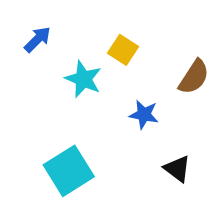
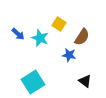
blue arrow: (37, 39) -> (18, 34), moved, turned 88
brown semicircle: (194, 77) -> (82, 37), moved

